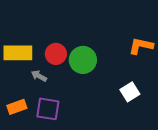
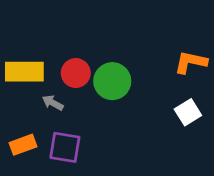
white square: (130, 92) -> (188, 112), moved

